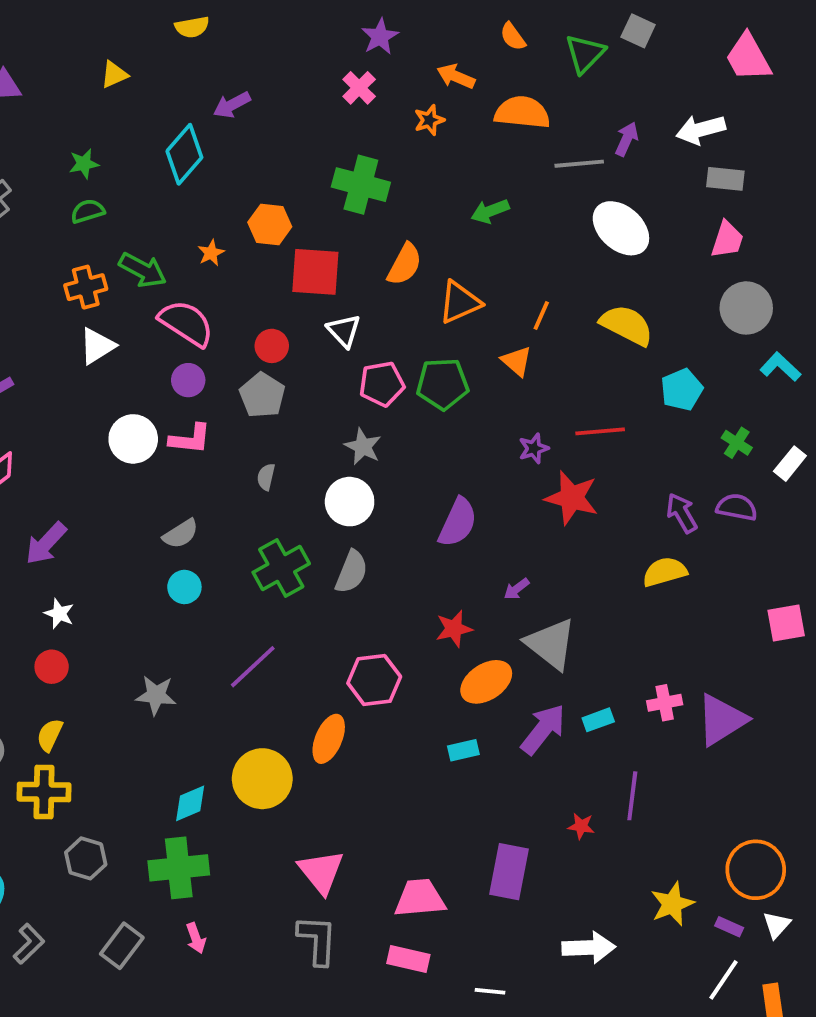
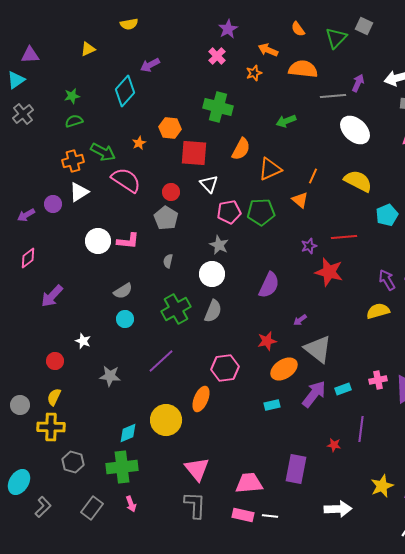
purple circle: (188, 380) -> (53, 204), moved
white star: (59, 614) -> (83, 341), moved
white line: (490, 991) -> (270, 516), moved

